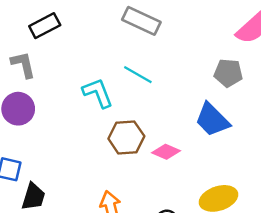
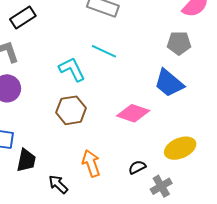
brown hexagon: (126, 137) -> (71, 110), moved
pink diamond: (166, 152) -> (133, 113), size x1.4

